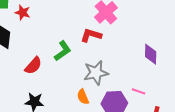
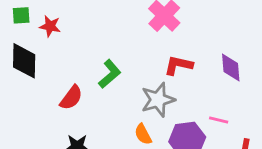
red L-shape: (91, 35) -> (178, 65), moved

